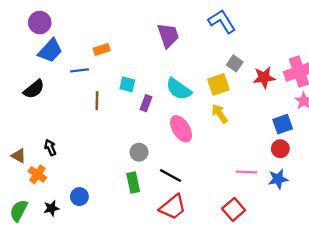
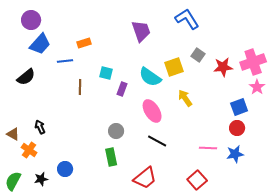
yellow square: (218, 84) -> (174, 67), moved
black line: (171, 176) -> (157, 141), moved

